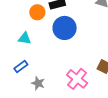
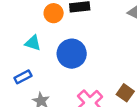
blue circle: (65, 28) -> (72, 54), moved

